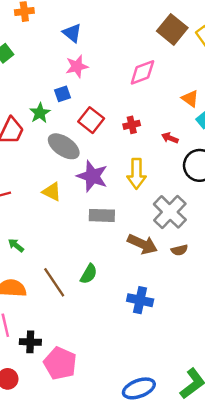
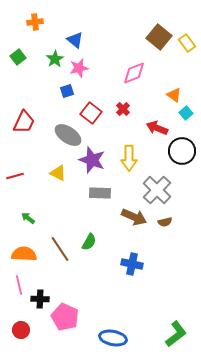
green star: (40, 113) -> (55, 59), moved
red cross: (132, 125) -> (123, 109), moved, turned -32
red arrow: (170, 138) -> (157, 128), size x1.5
blue ellipse: (139, 388) -> (113, 338), moved, turned 32

